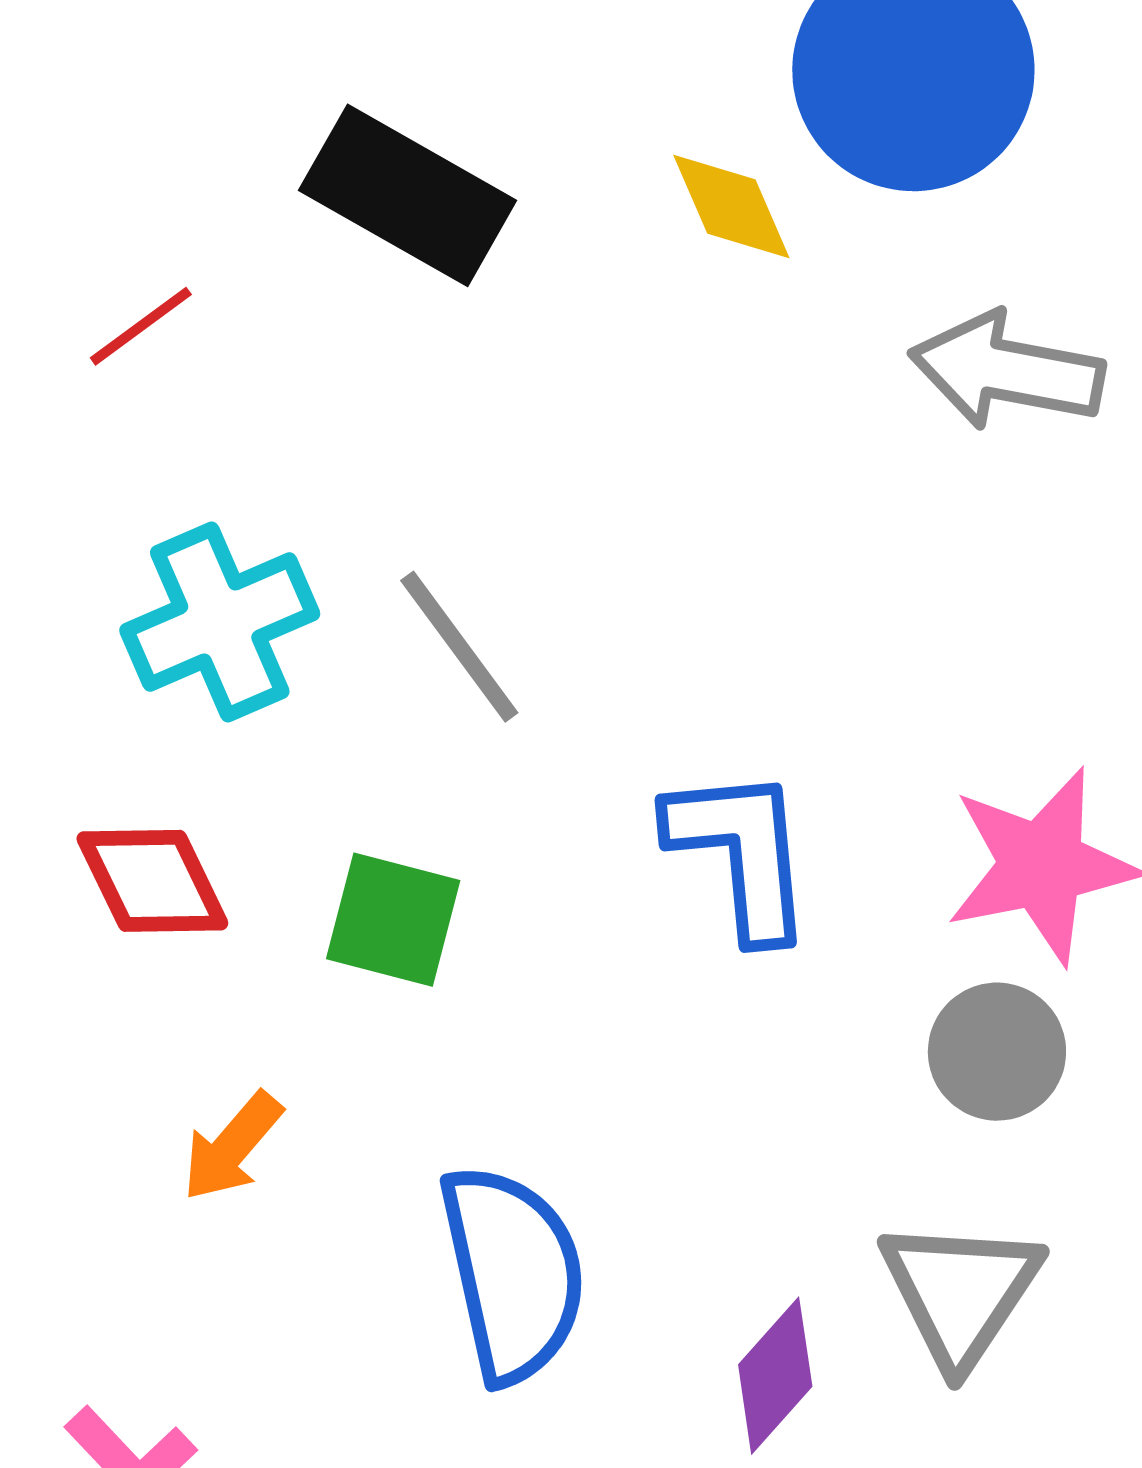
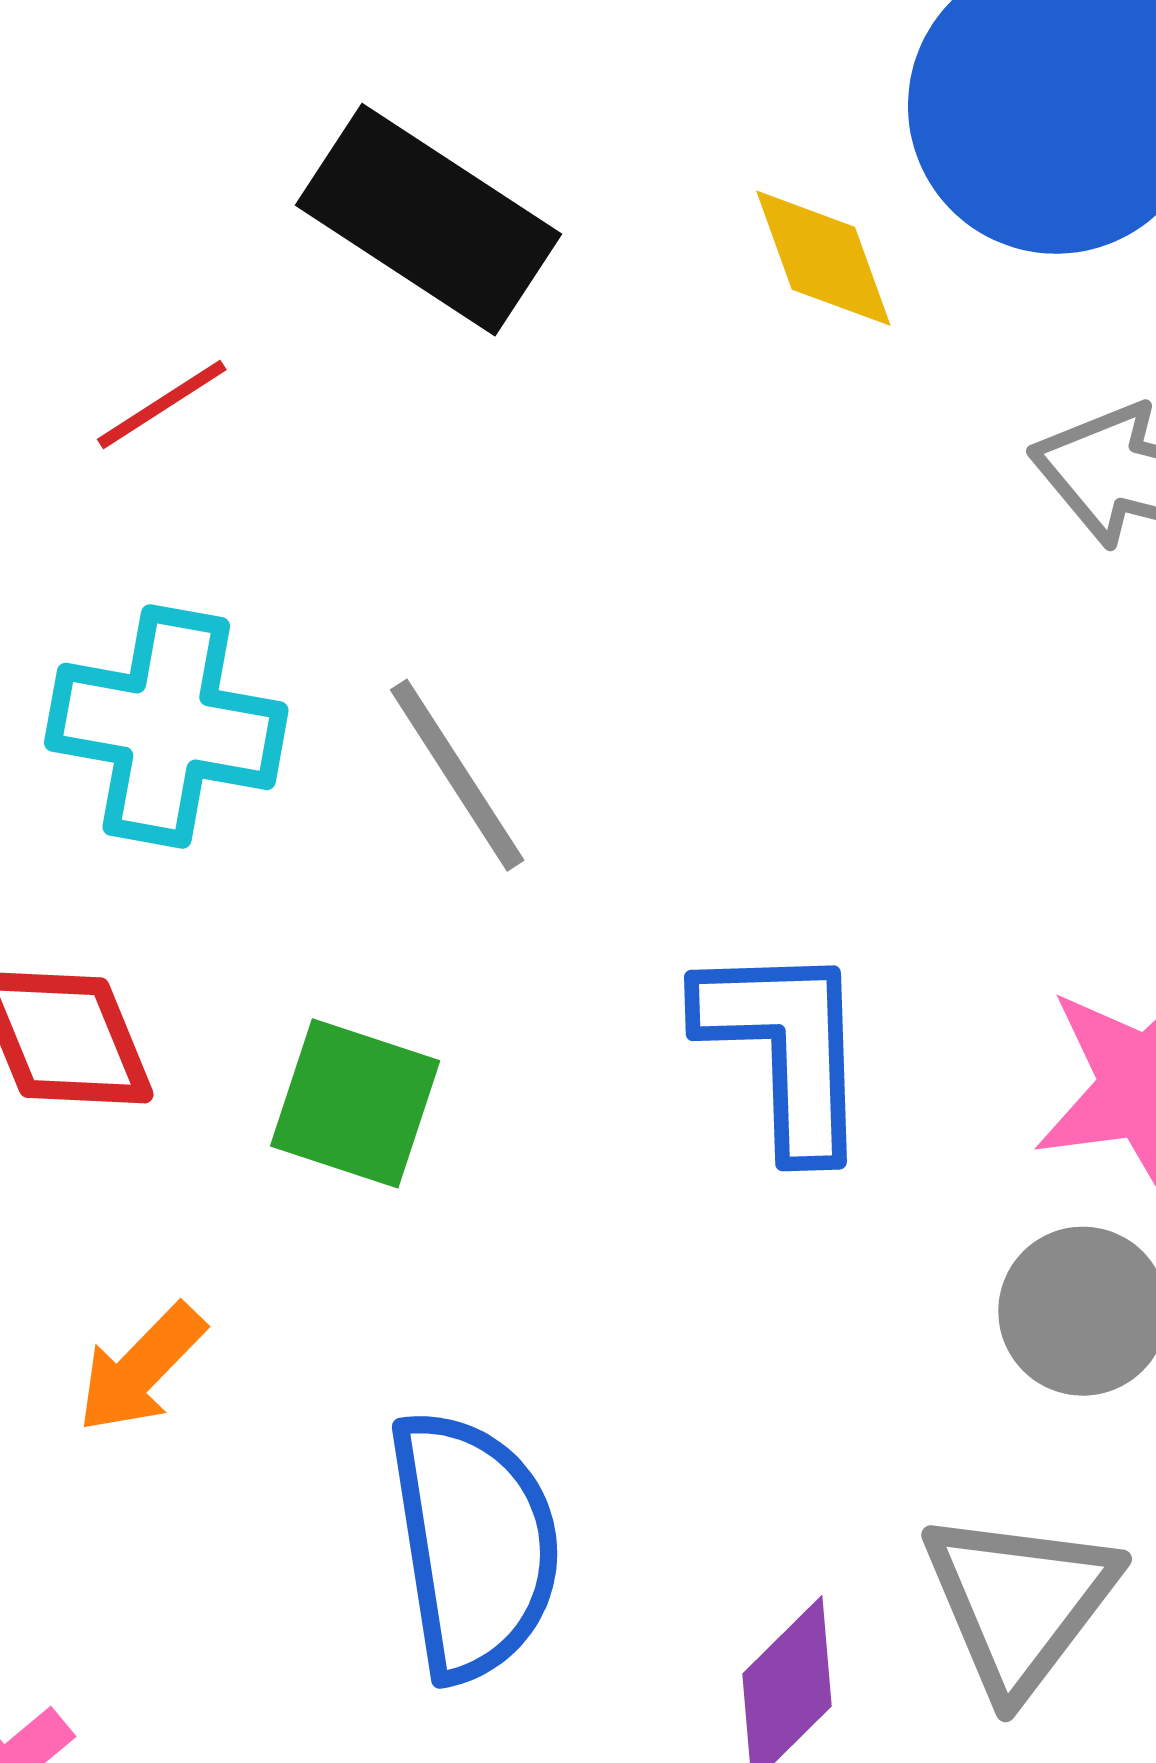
red line: (141, 326) -> (162, 405), moved
cyan cross: (220, 622) -> (166, 726), turned 30

